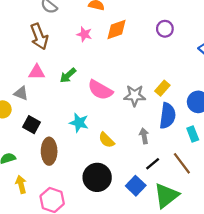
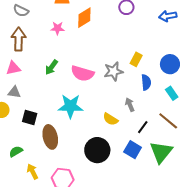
brown arrow: (39, 36) -> (19, 39), turned -145
pink triangle: (37, 72) -> (13, 68), moved
blue semicircle: (167, 116) -> (146, 82), size x0.7
cyan star: (79, 123) -> (71, 106), size x1.4
yellow semicircle: (107, 140) -> (110, 119), moved

